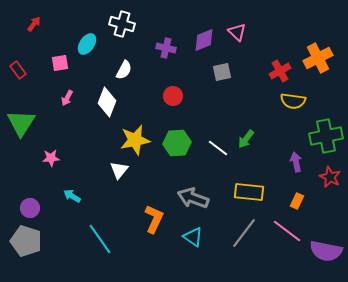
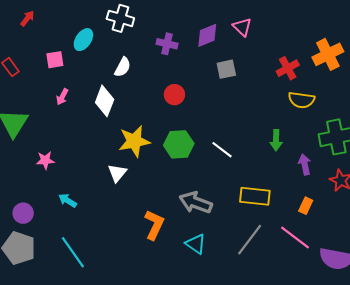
green arrow: (246, 139) -> (276, 140), moved, turned -36
cyan line: (100, 239) -> (73, 252), moved

